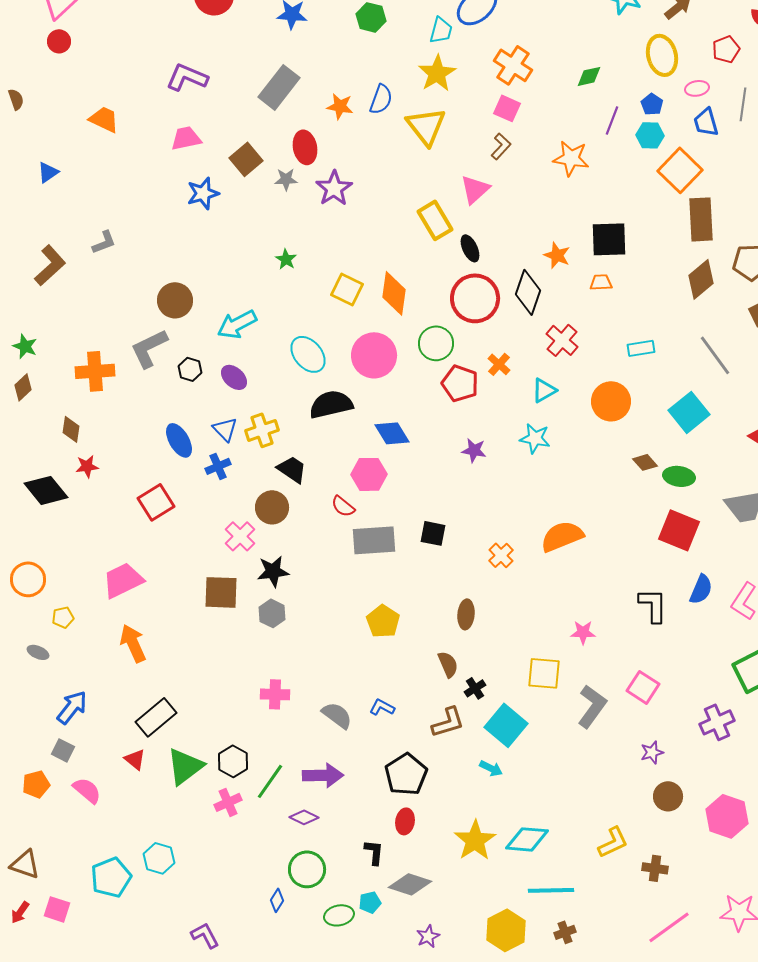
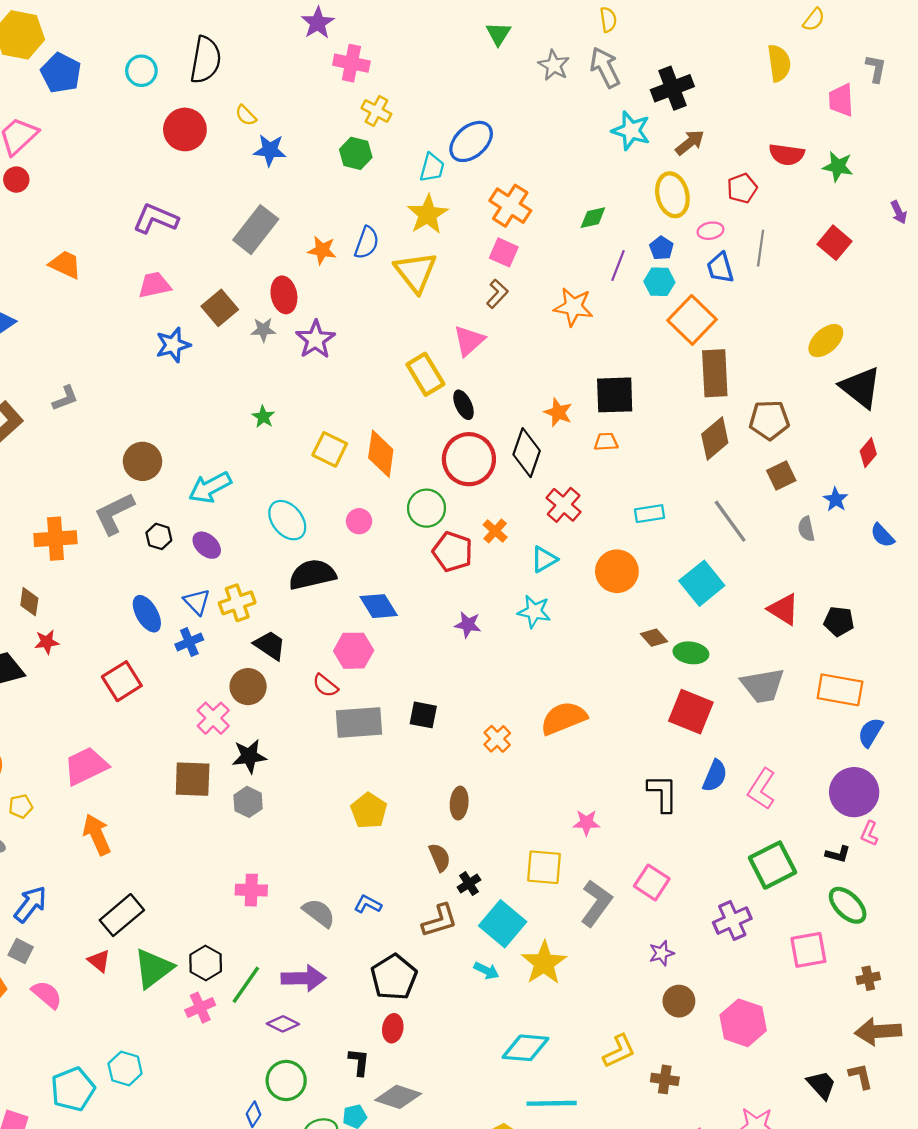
pink circle: (374, 355) -> (359, 521), size x0.5
yellow star: (475, 840) -> (544, 963), moved

